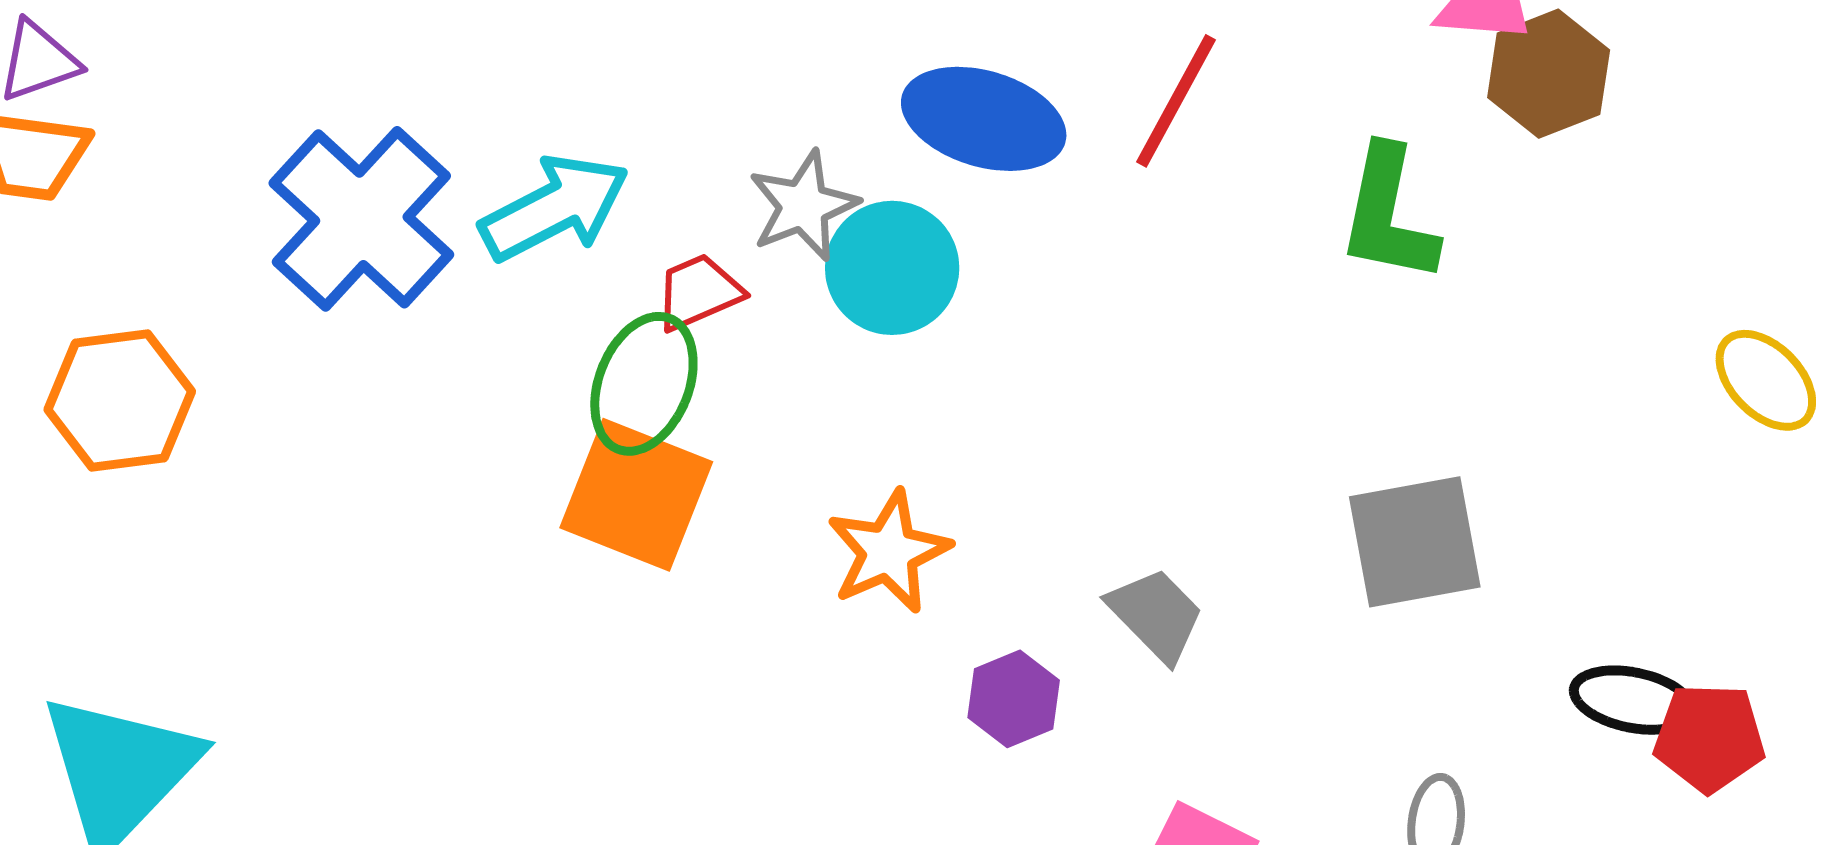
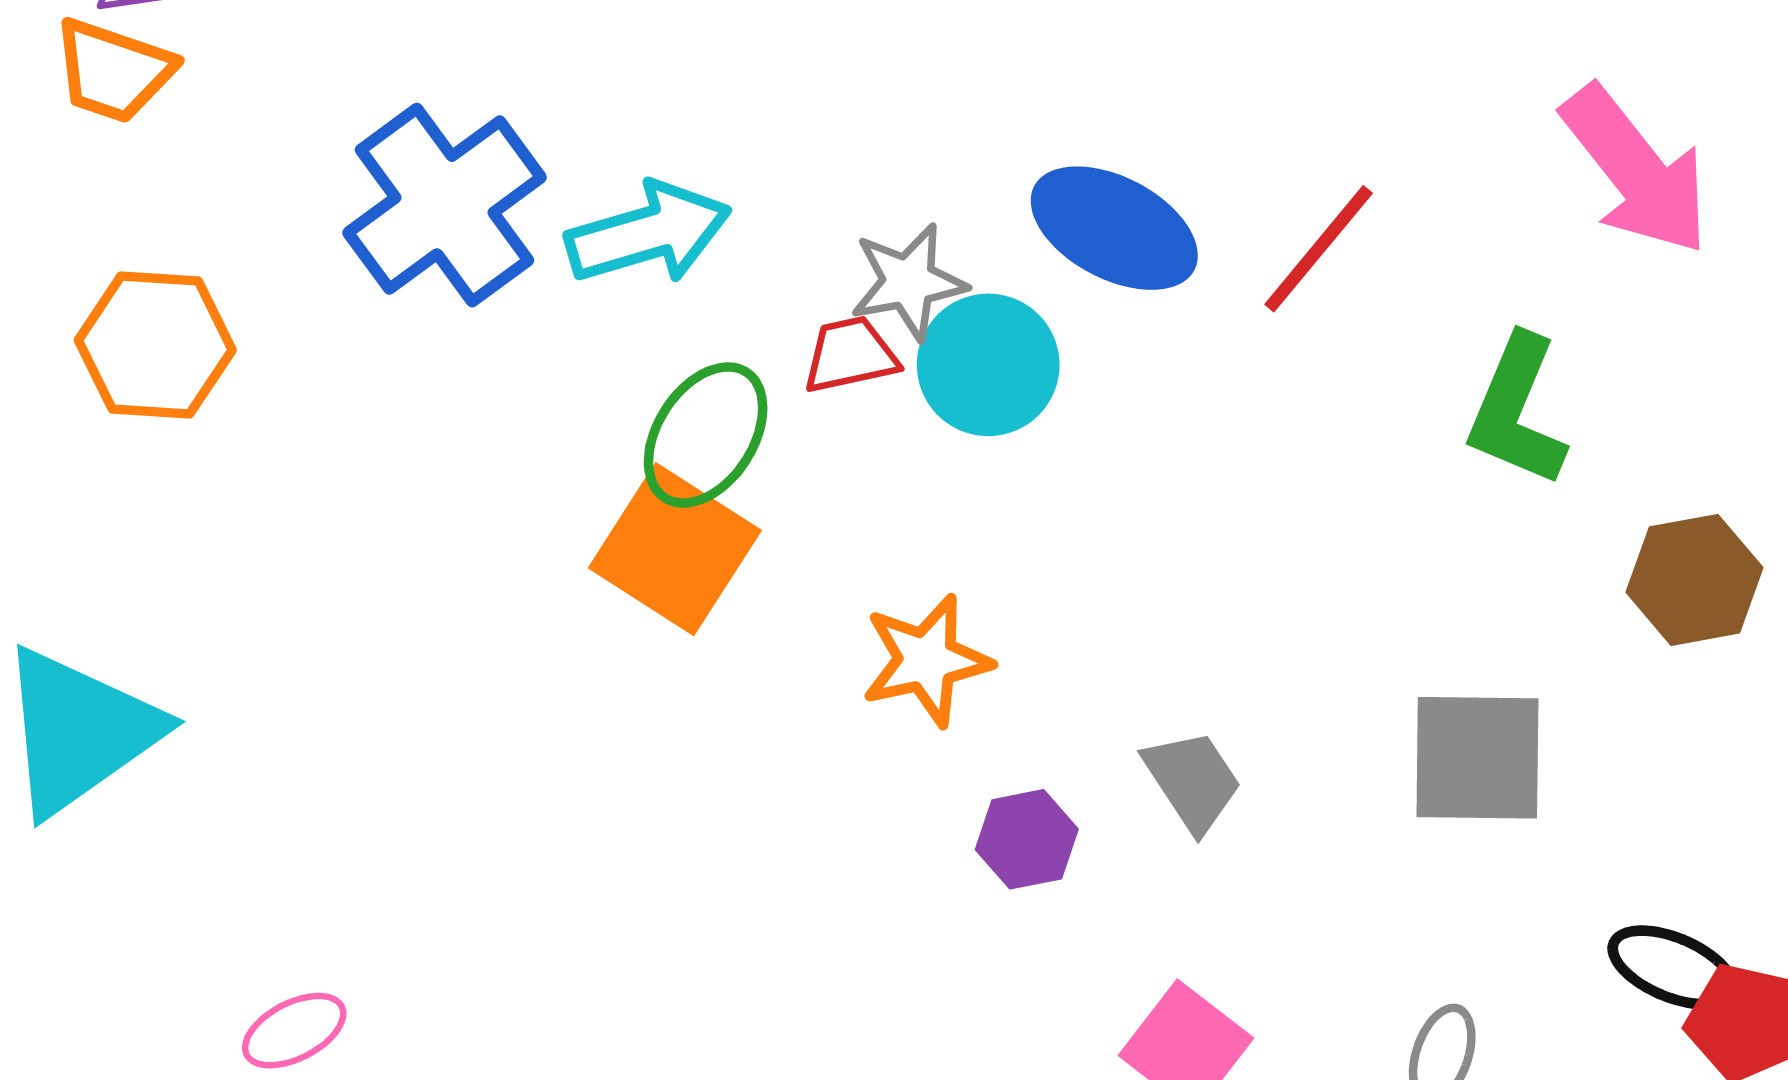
brown hexagon: (1549, 74) -> (1695, 580), moved
red trapezoid: (699, 292) -> (850, 355), moved

